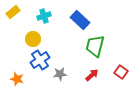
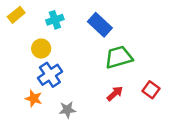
green trapezoid: (95, 46) -> (119, 57), turned 60
gray star: (60, 74) -> (67, 110), moved
orange star: (17, 79) -> (34, 98), moved

